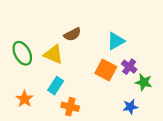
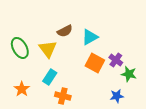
cyan triangle: (116, 41) -> (90, 37), moved
yellow triangle: (53, 54) -> (48, 49), turned 30

